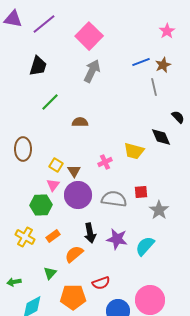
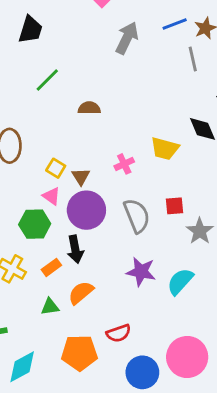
gray arrow: (92, 71) -> (127, 38), moved
pink triangle: (53, 185) -> (51, 196), turned -32
gray semicircle: (114, 199) -> (137, 216), turned 60
black arrow: (90, 233) -> (75, 249), moved
green triangle: (50, 273) -> (50, 307), moved, turned 40

